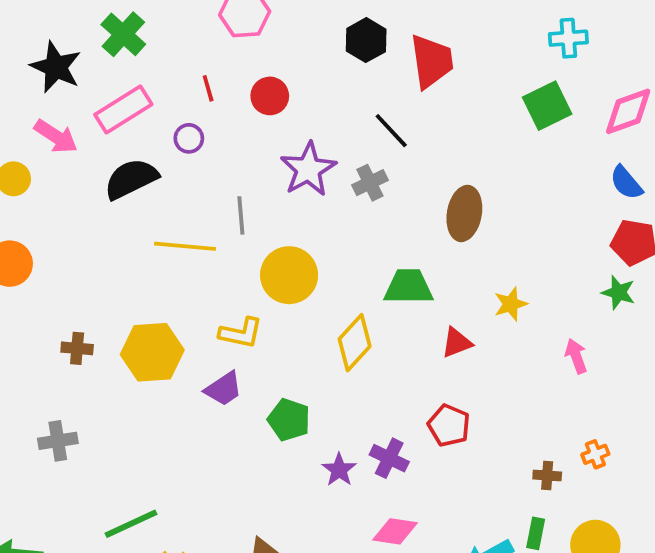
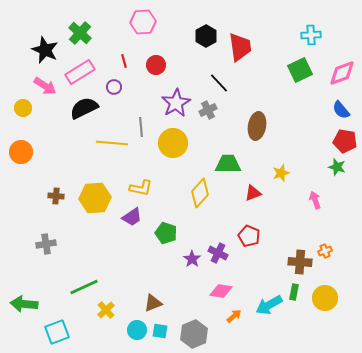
yellow circle: (289, 275) -> (173, 143), moved
brown cross: (547, 476) -> (300, 262), size x1.6

